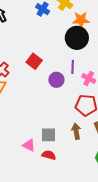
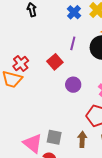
purple line: (73, 67) -> (73, 43), moved
pink triangle: (29, 145) -> (33, 143), size x1.5

